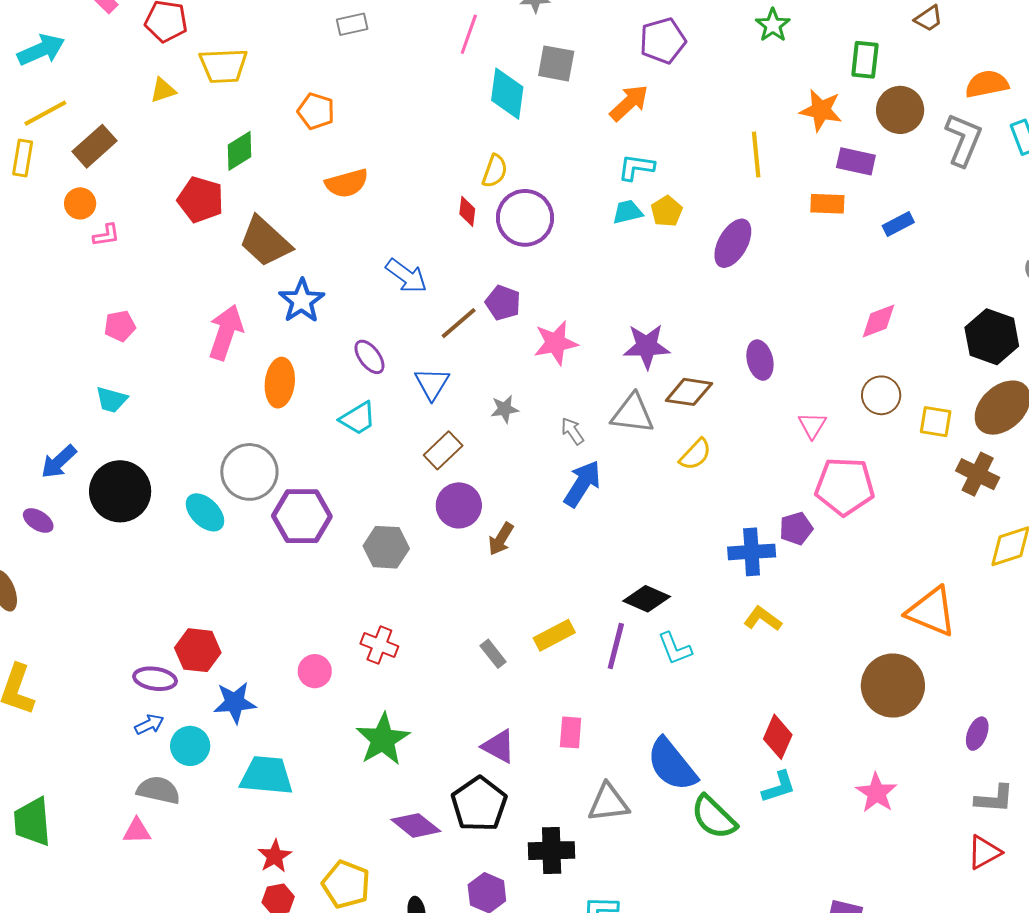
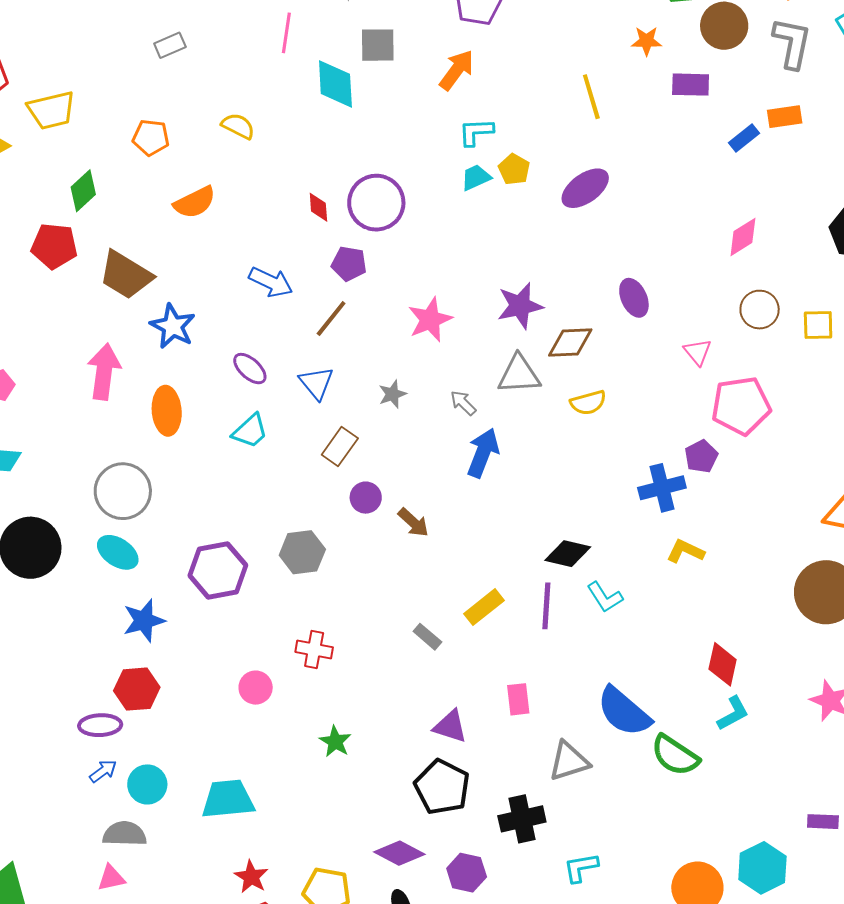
orange star: (821, 110) -> (647, 41), size x0.7
yellow semicircle: (495, 171) -> (238, 126), moved, turned -72
orange rectangle: (827, 204) -> (785, 117), moved
purple ellipse: (733, 243) -> (585, 188), turned 36
purple pentagon: (503, 303) -> (349, 264), moved
yellow semicircle: (695, 454) -> (588, 403), turned 42
gray circle: (249, 472) -> (123, 491), moved
purple circle: (459, 505) -> (366, 498), size x0.7
purple hexagon: (302, 516) -> (218, 570), moved
brown arrow: (501, 539) -> (413, 523), turned -68
blue star: (235, 703) -> (144, 621), moved
green star: (383, 739) -> (335, 742), size x0.6
purple diamond: (416, 825) -> (399, 853), moved

